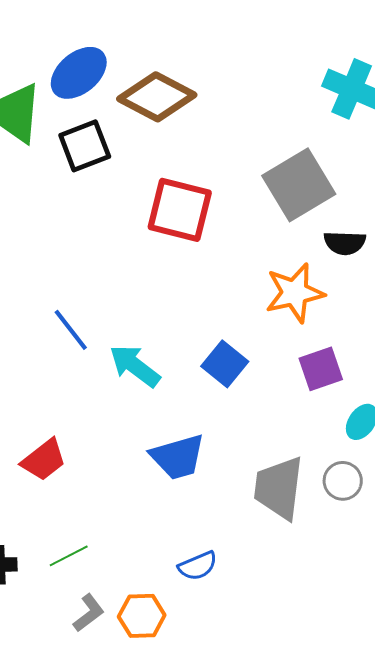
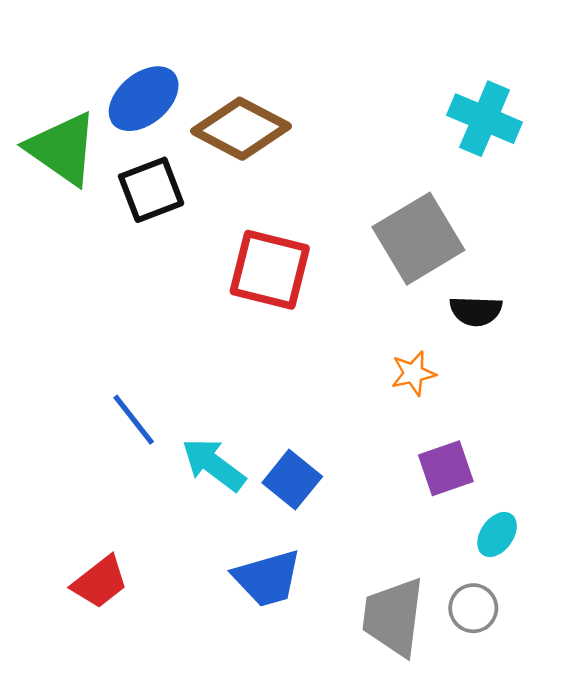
orange star: (295, 293) -> (413, 373), size x0.6
blue square: (225, 364) -> (292, 480), moved

